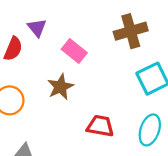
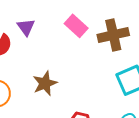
pink rectangle: (74, 51) -> (76, 26), moved

